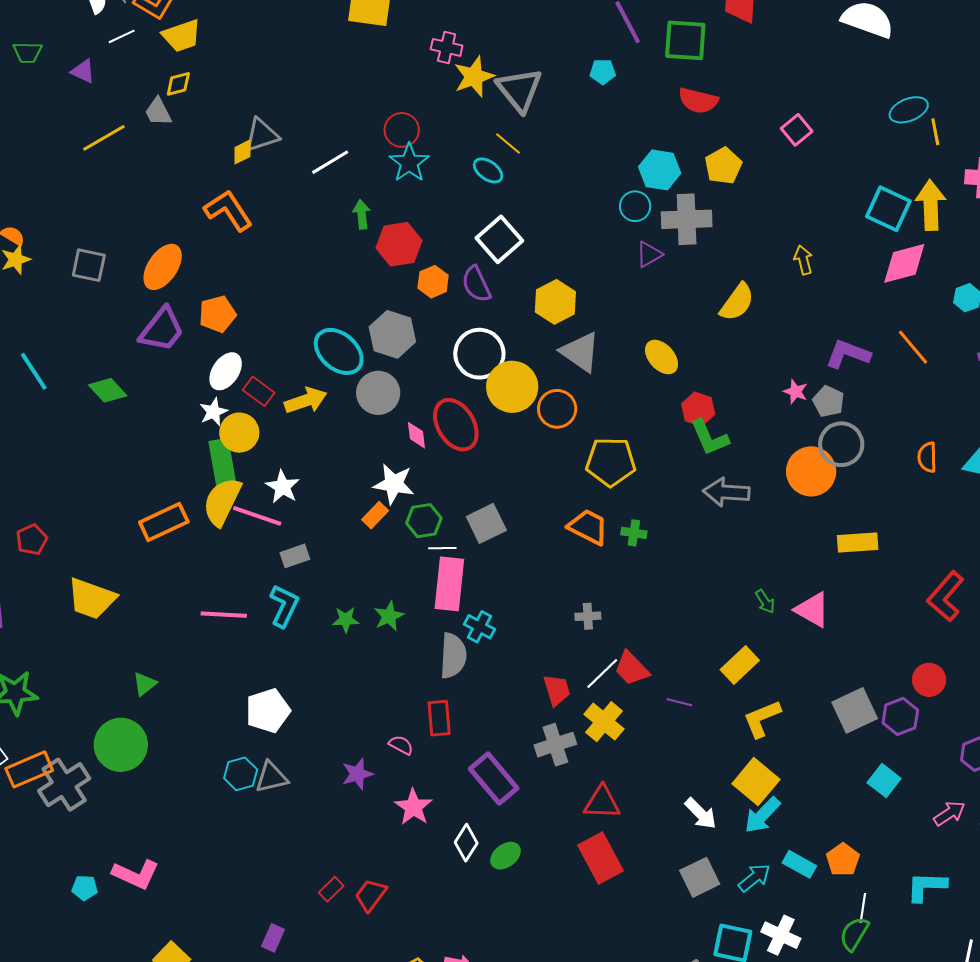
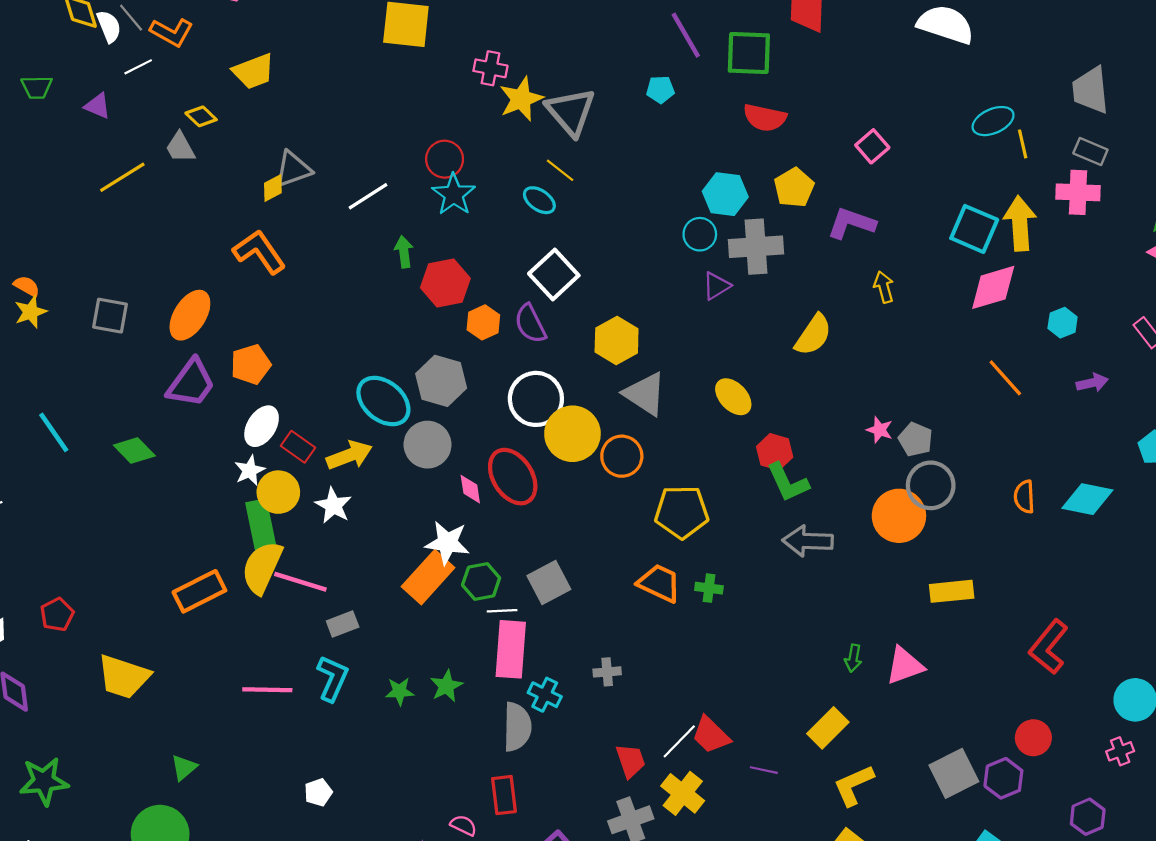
yellow trapezoid: (182, 36) -> (254, 71), moved
yellow diamond: (178, 84) -> (201, 116), turned 60
purple L-shape: (848, 354) -> (851, 223), moved
white star: (283, 487) -> (333, 505), moved
orange rectangle: (375, 515) -> (428, 577), size x1.8
green arrow: (765, 601) -> (853, 658), turned 45
pink triangle: (812, 610) -> (905, 666), turned -48
gray cross: (588, 616) -> (607, 672), moved
white pentagon: (268, 711) -> (318, 792), size x0.6

